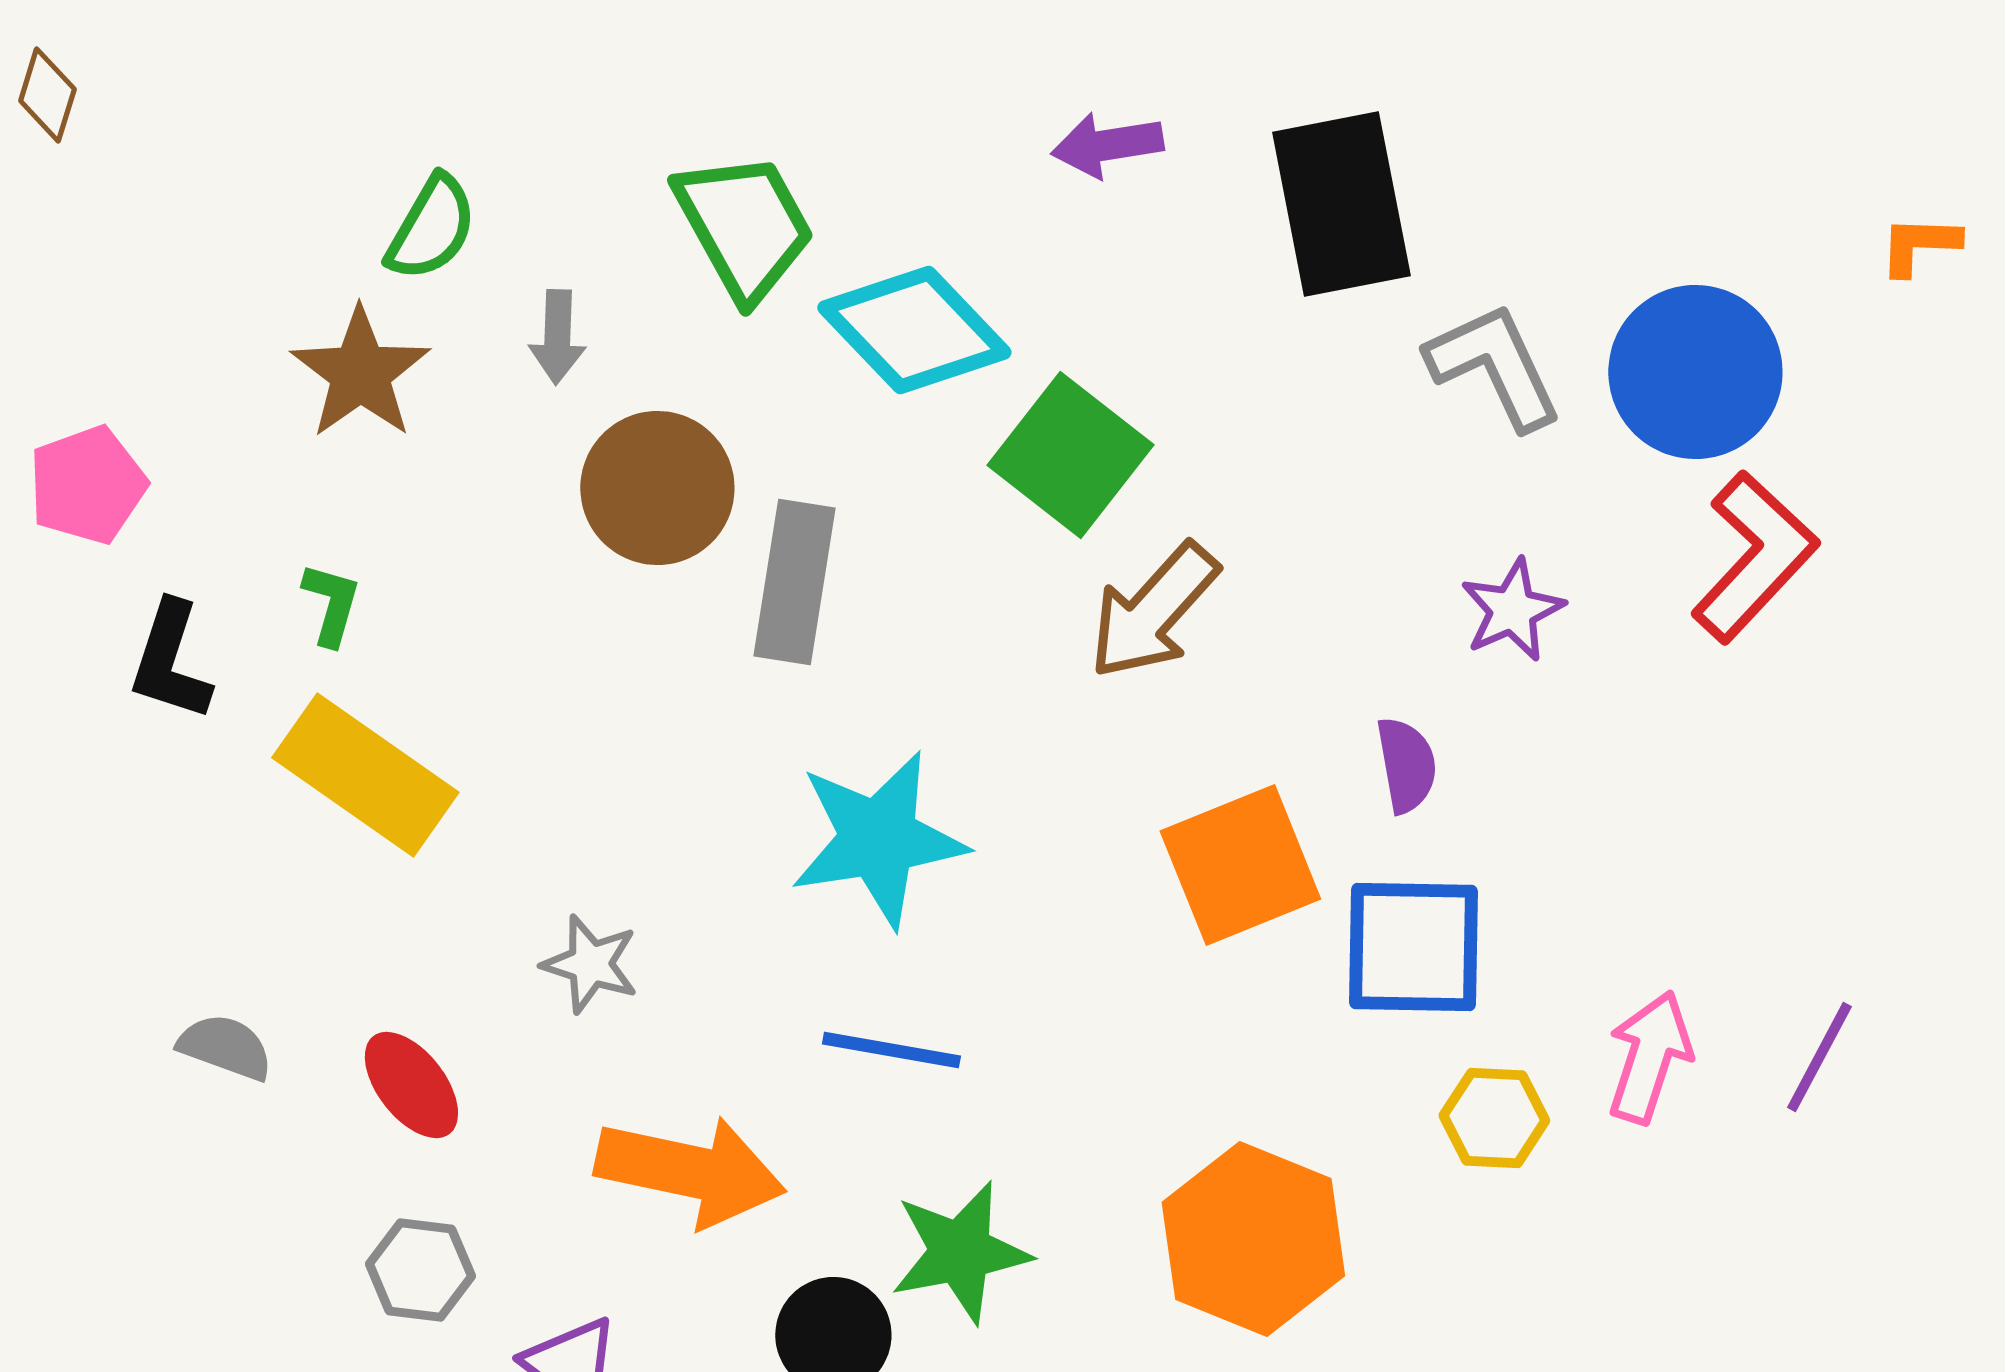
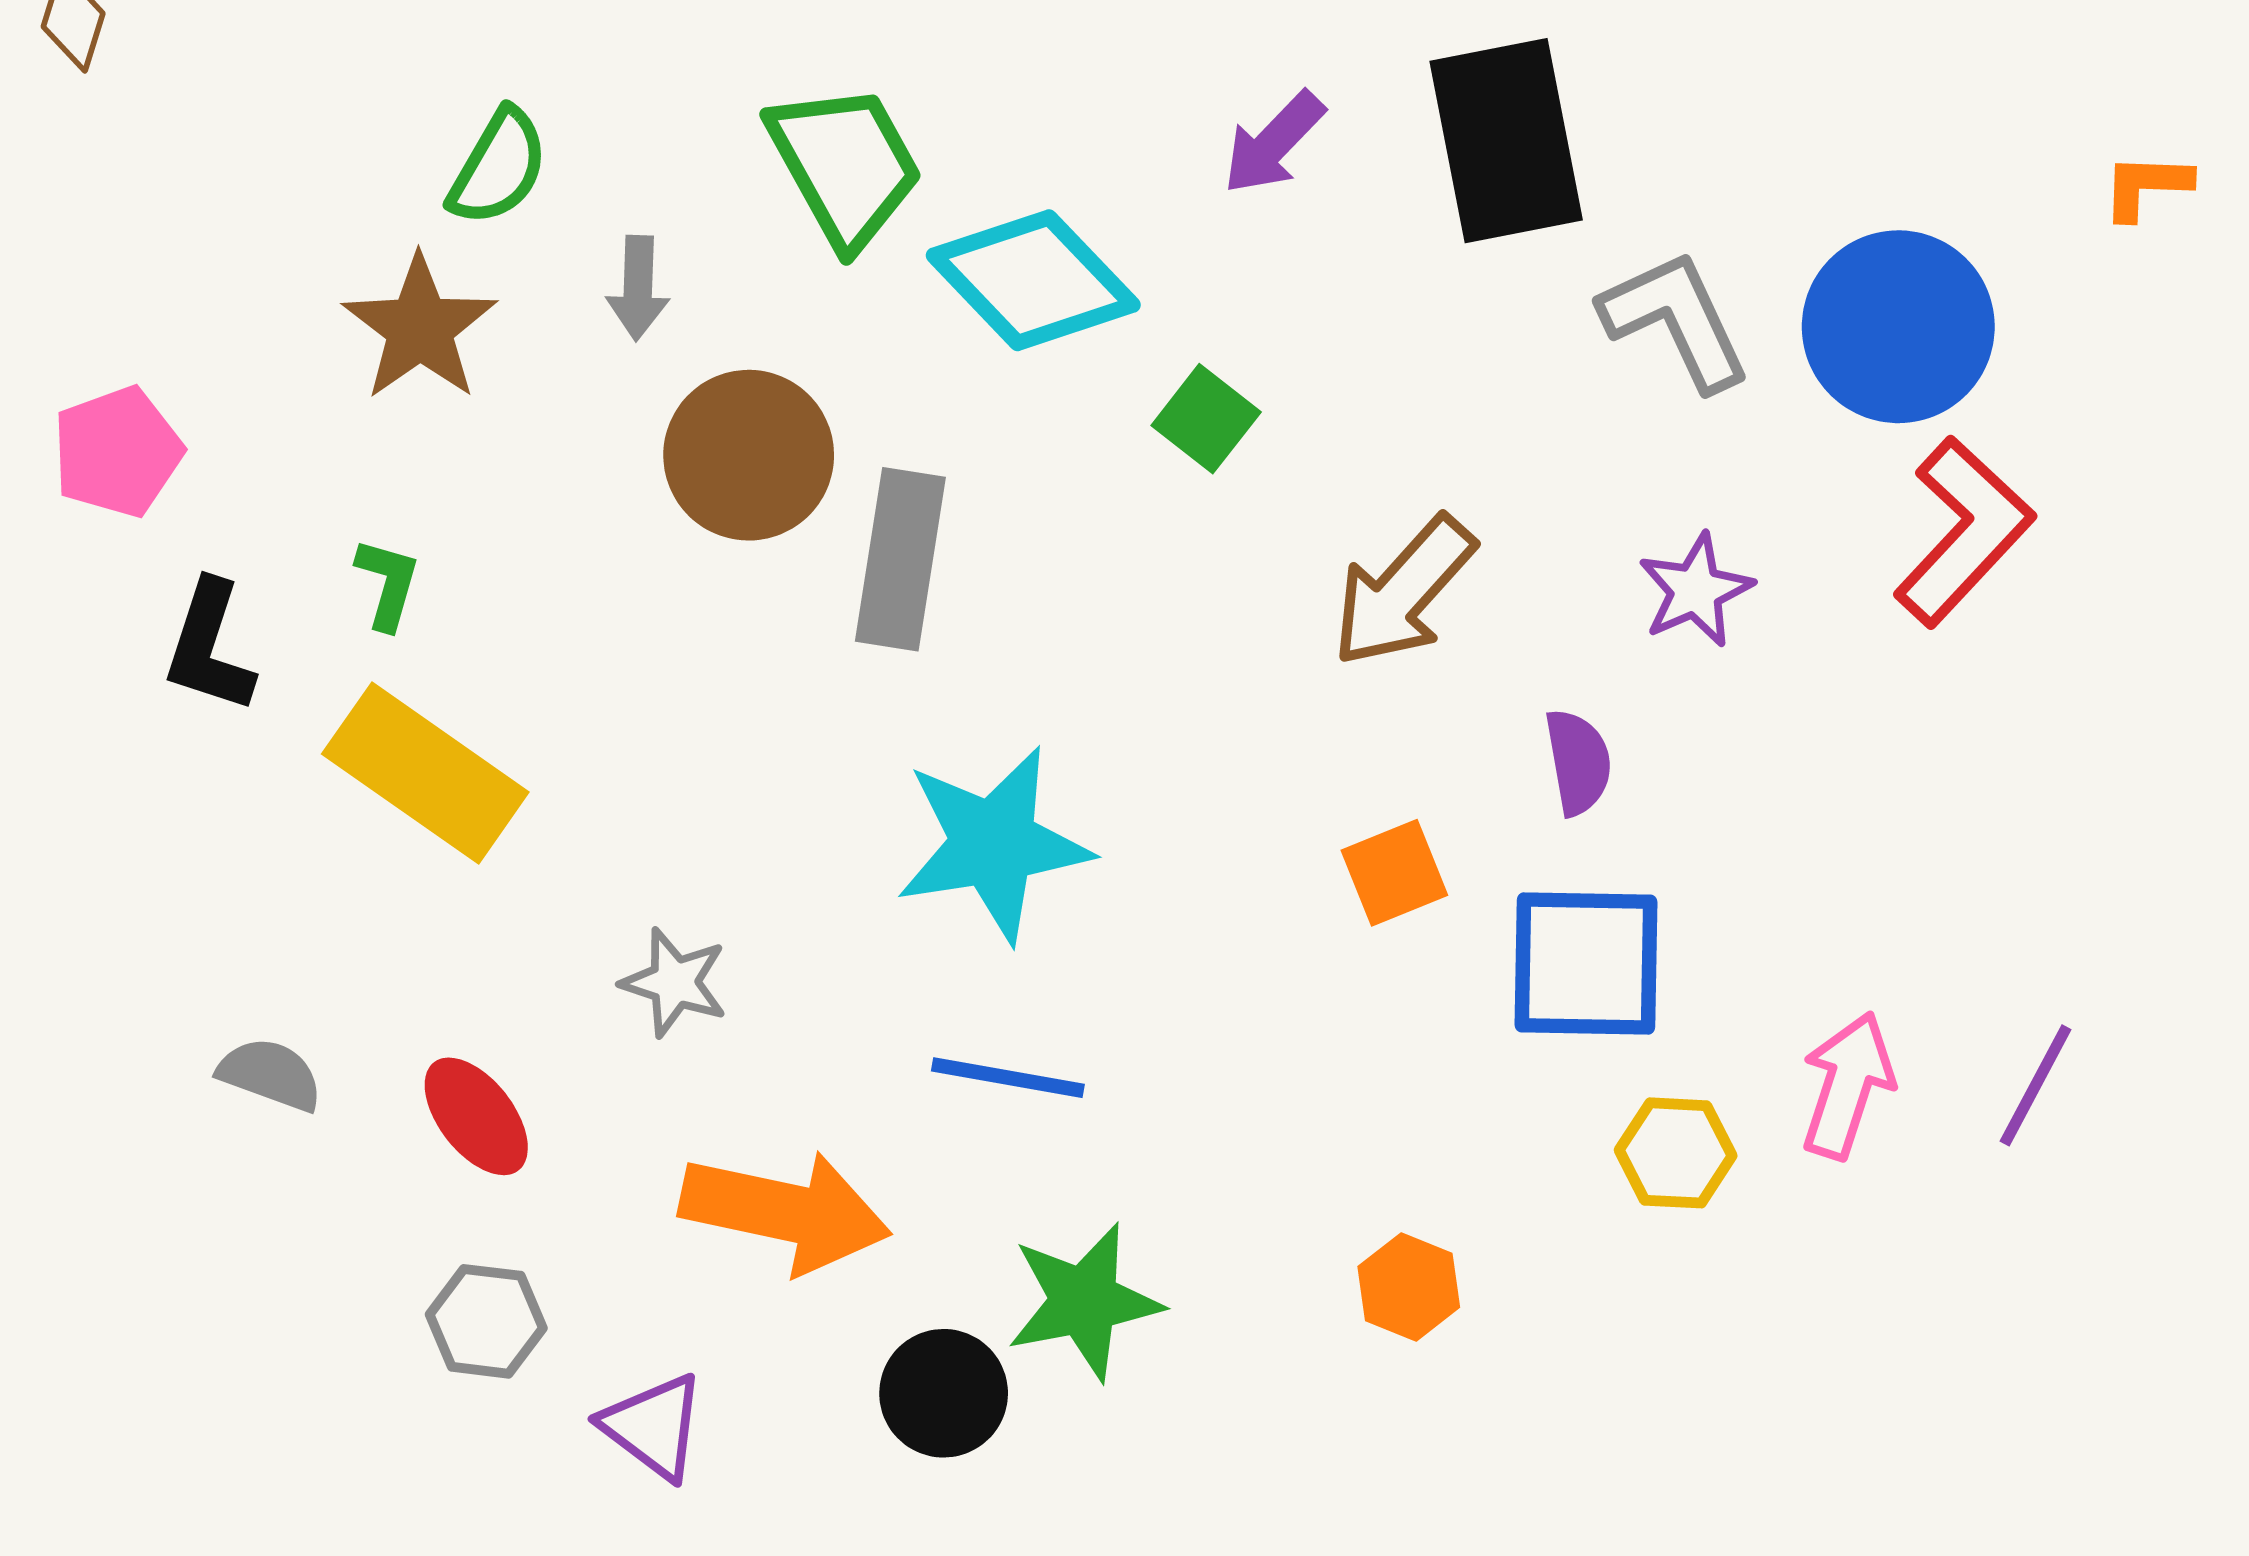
purple arrow: (1107, 145) -> (1274, 143), moved, turned -37
green square: (1070, 455) -> (1206, 419), size x0.6
brown arrow: (1153, 611) -> (1403, 591), moved
orange square: (1240, 865) -> (1394, 873), size x0.6
orange hexagon: (1253, 1239) -> (1409, 1287), size x0.5

